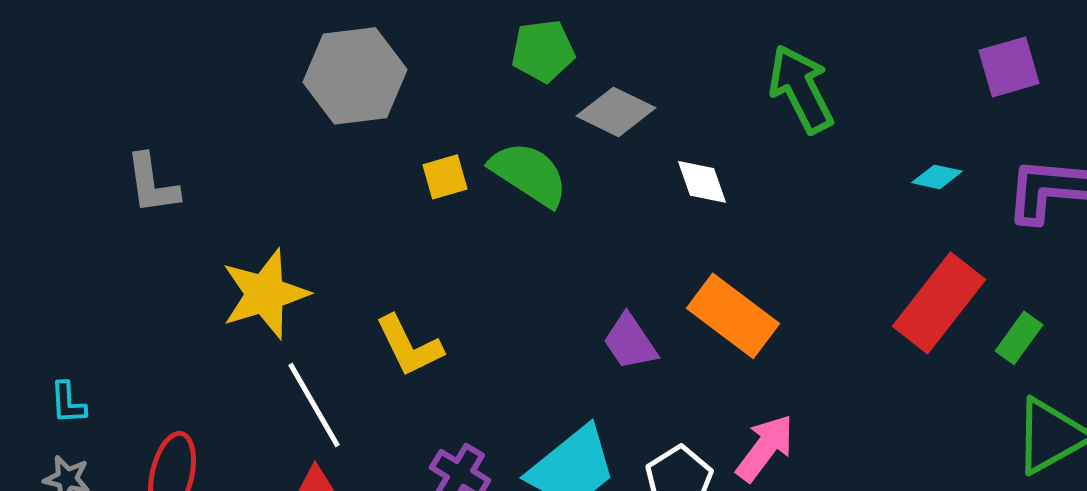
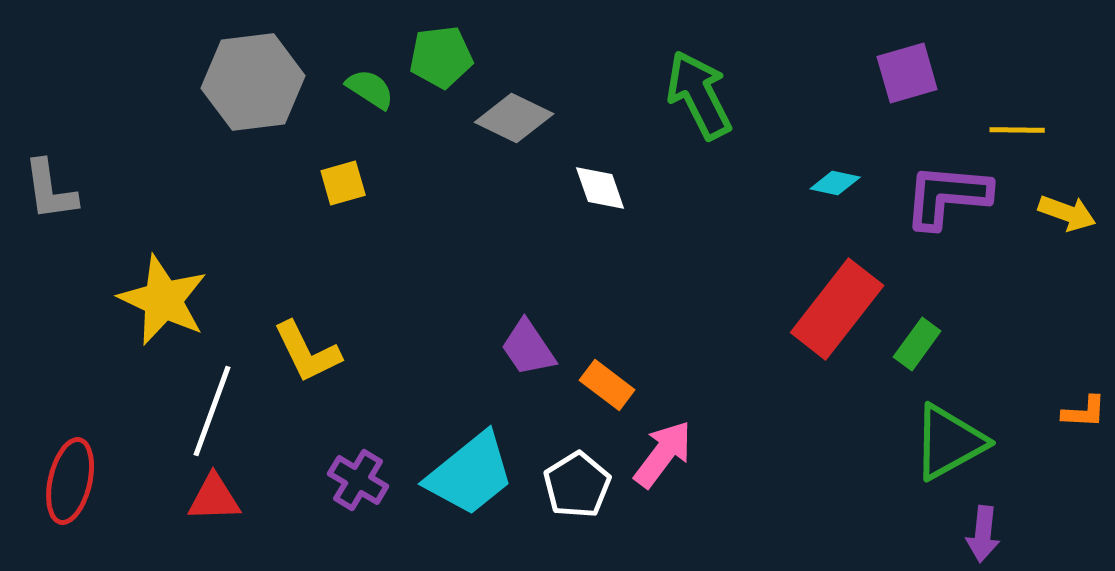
green semicircle: (529, 174) -> (370, 89), moved, size x0.6
yellow star: (265, 294) -> (163, 300), turned -30
orange rectangle: (733, 316) -> (607, 385), moved, size x0.6
white line: (314, 405) -> (212, 411), turned 50

